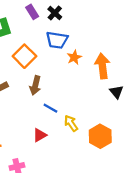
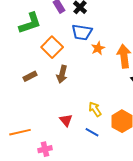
blue line: (50, 108) -> (92, 132), moved
red triangle: (40, 135) -> (66, 120), turned -40

